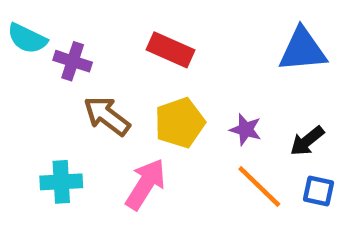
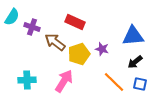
cyan semicircle: (27, 38) -> (12, 17), turned -84
blue triangle: (303, 50) -> (133, 36), moved
brown arrow: (107, 116) -> (55, 42), moved
purple star: (246, 130) -> (102, 49), moved

